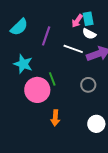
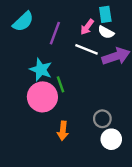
pink arrow: (77, 21) -> (87, 27), moved
cyan star: (23, 64) -> (41, 70), moved
gray circle: (88, 85) -> (102, 119), moved

